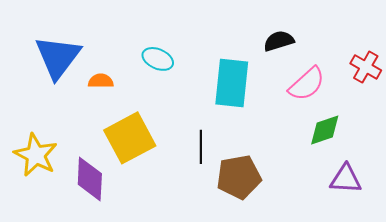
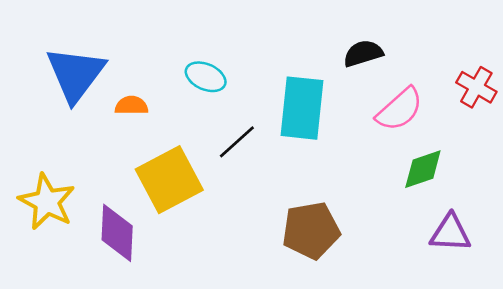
black line: (201, 147) -> (237, 142), moved, turned 48

